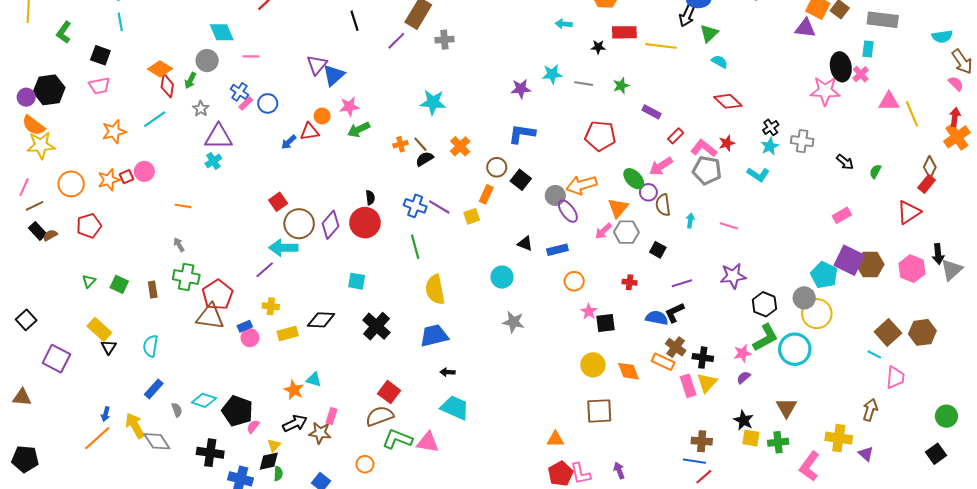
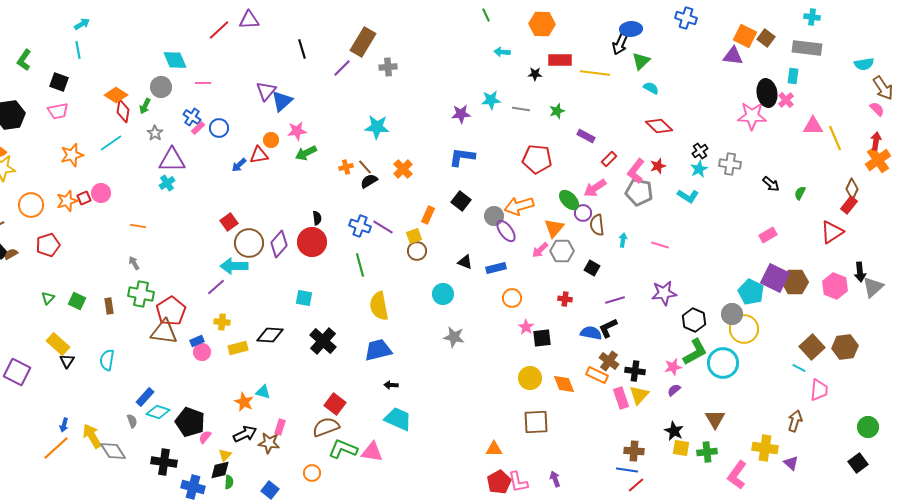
pink L-shape: (704, 148) -> (636, 171), turned -90
brown circle: (497, 167) -> (417, 251), moved
blue rectangle: (154, 389) -> (145, 397), moved

